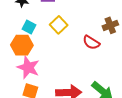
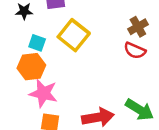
yellow square: (59, 25) -> (74, 35), size x1.4
red semicircle: (91, 43) -> (135, 51), moved

